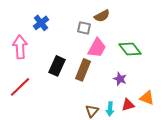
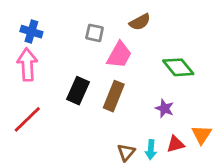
blue cross: (41, 23) -> (31, 32), moved, turned -35
gray square: (84, 28) -> (95, 33), moved
pink trapezoid: (97, 48) -> (119, 55), moved
orange triangle: (147, 98) -> (202, 135), turned 42

